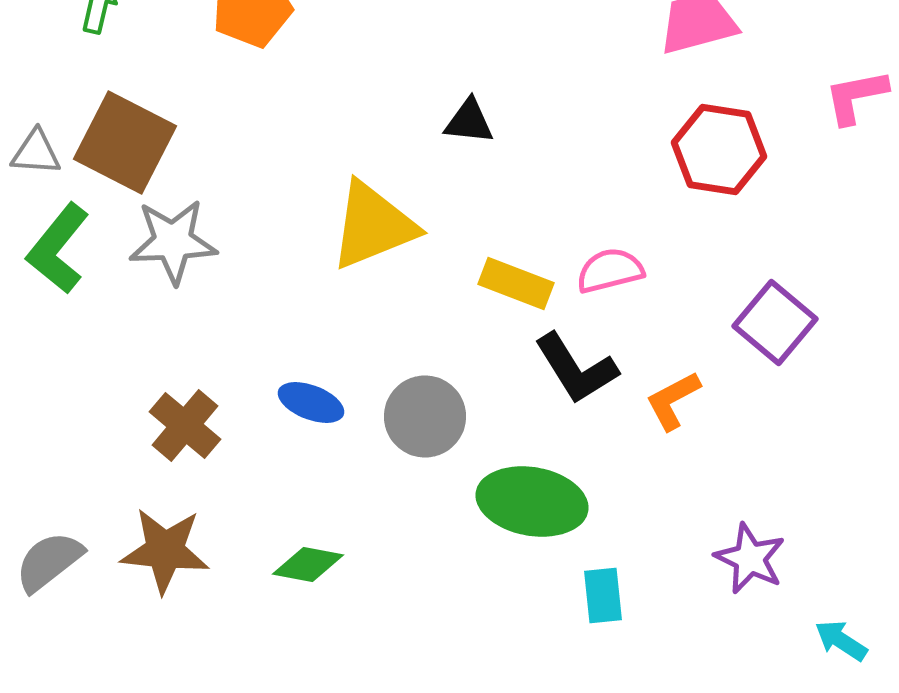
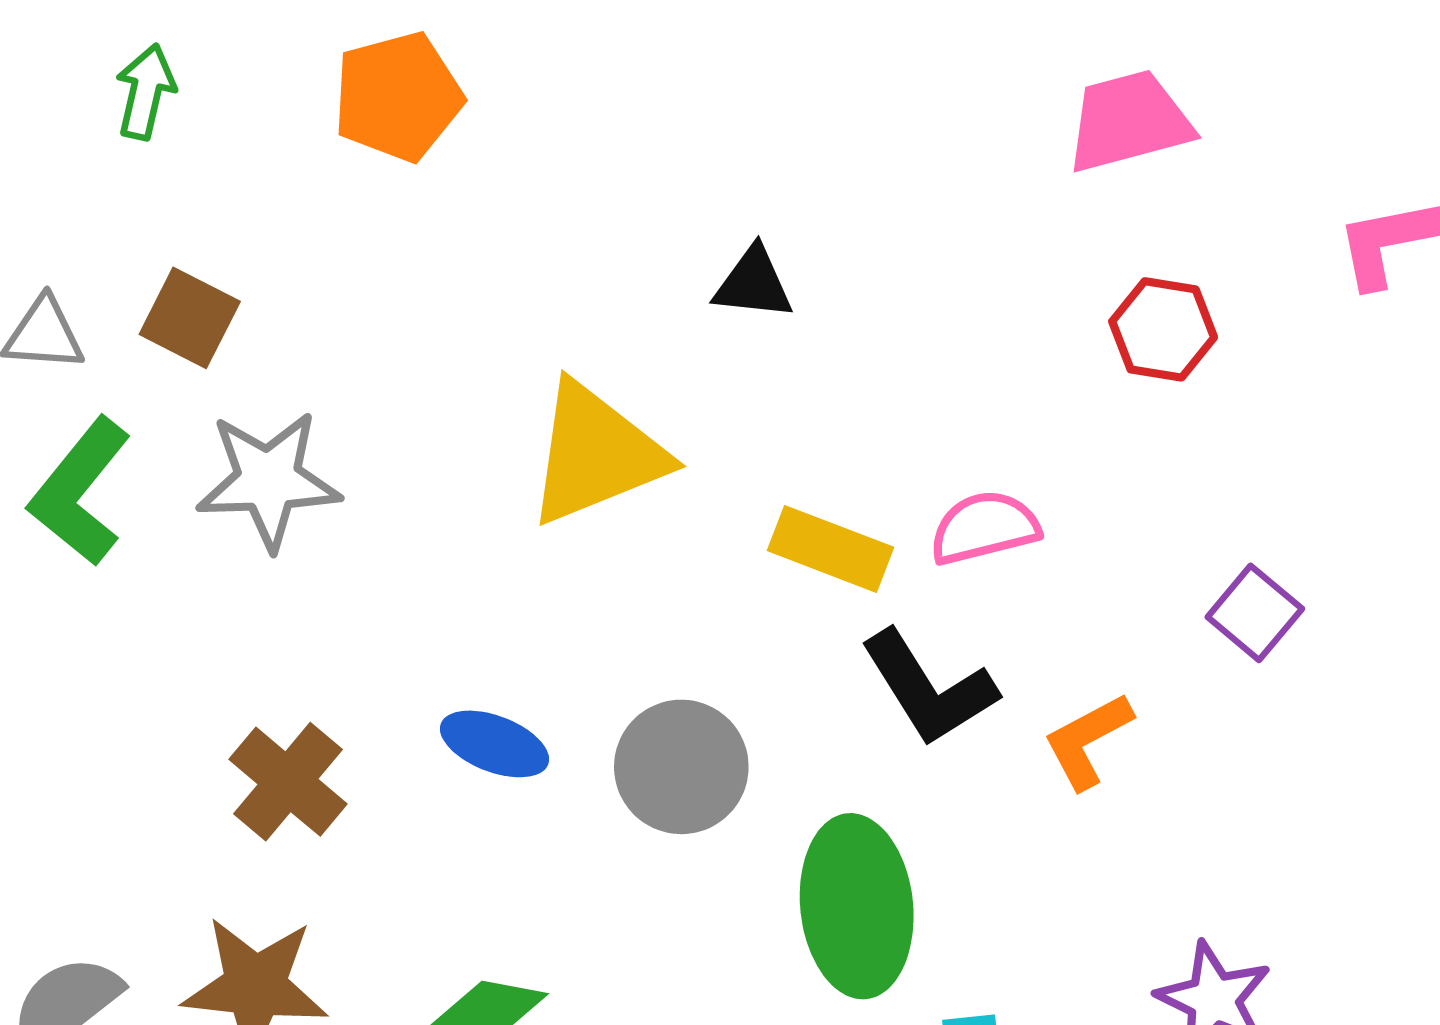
brown square: (125, 142) -> (190, 318), size x0.6
red hexagon: (719, 150) -> (1163, 329), size x0.7
purple square: (775, 322) -> (1255, 613), size x0.7
green ellipse: (532, 502) -> (857, 906), turned 74

